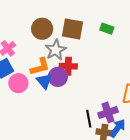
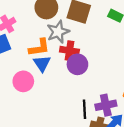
purple circle: (58, 77) -> (77, 64), moved
pink circle: (18, 83) -> (23, 81), moved

